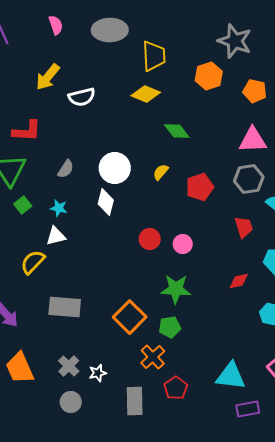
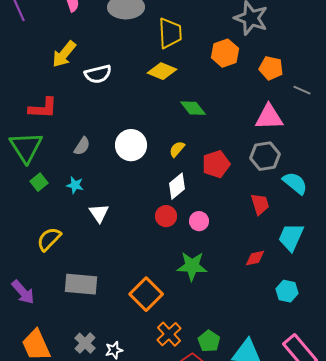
white diamond: (106, 202) -> (177, 186), moved, turned 36
white triangle: (56, 236) -> (99, 213), moved, turned -50
green pentagon: (170, 327) -> (209, 341), moved, turned -30

